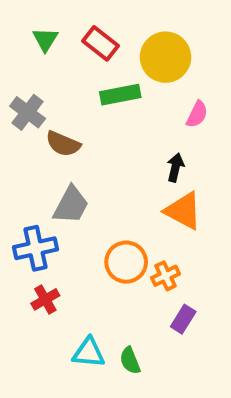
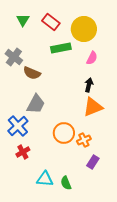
pink semicircle: (197, 114) -> (92, 58), moved
orange triangle: (183, 211) -> (93, 107), turned -50
blue cross: (35, 248) -> (18, 126), turned -30

